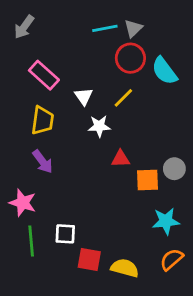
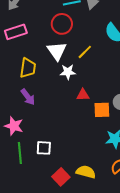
red circle: (130, 58) -> (62, 24), moved
pink rectangle: (44, 75) -> (16, 32), moved, turned -60
white triangle: (84, 96) -> (57, 51), size x1.5
red square: (89, 259) -> (61, 177), moved, turned 36

